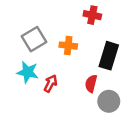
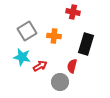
red arrow: (50, 84) -> (40, 66), turned 32
gray circle: (109, 101) -> (60, 82), moved

